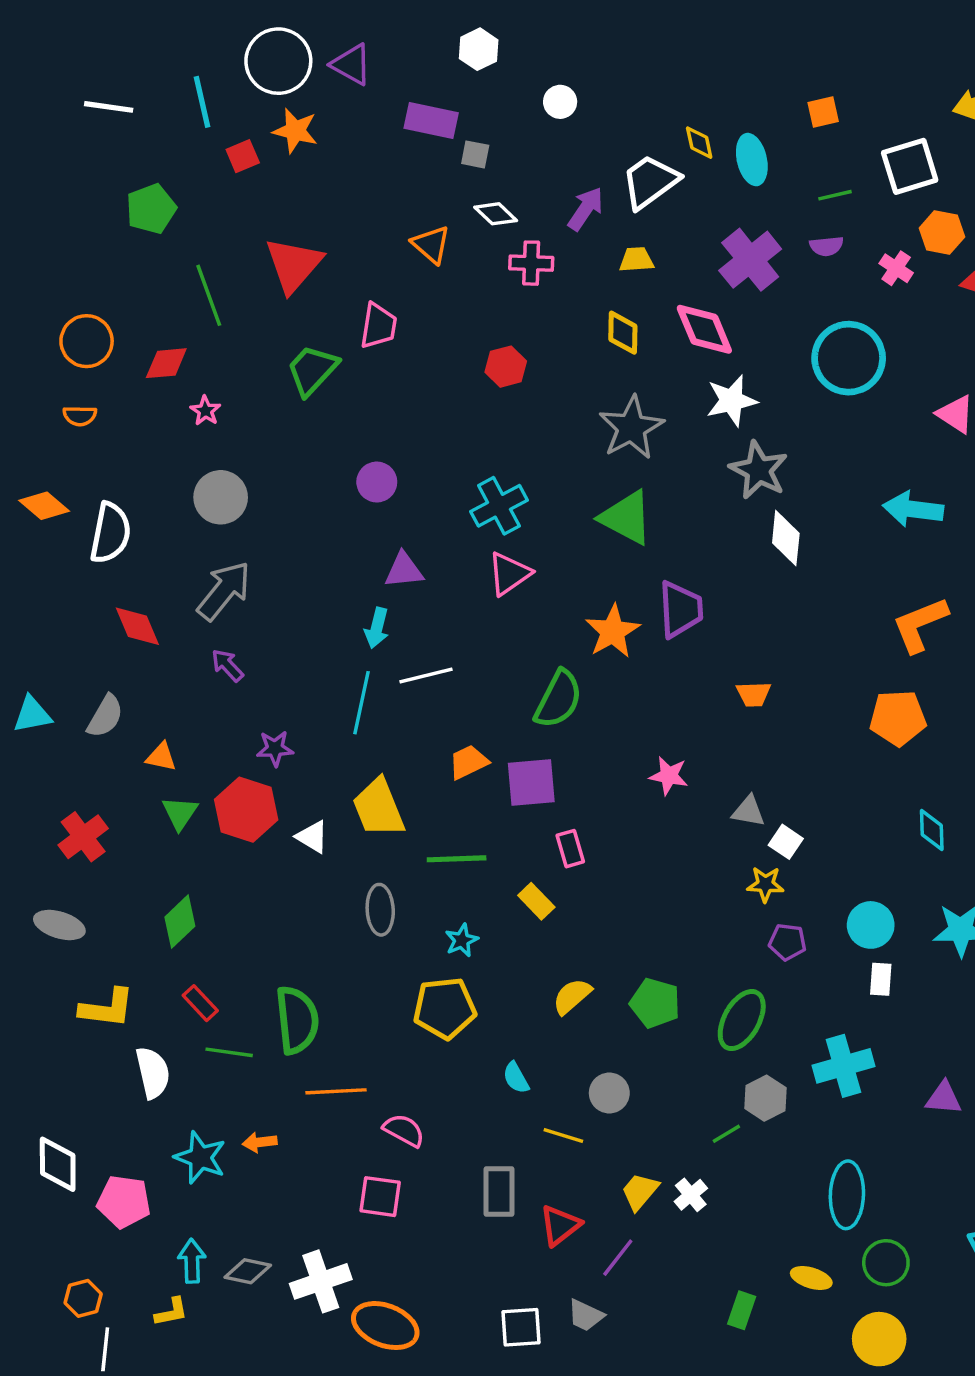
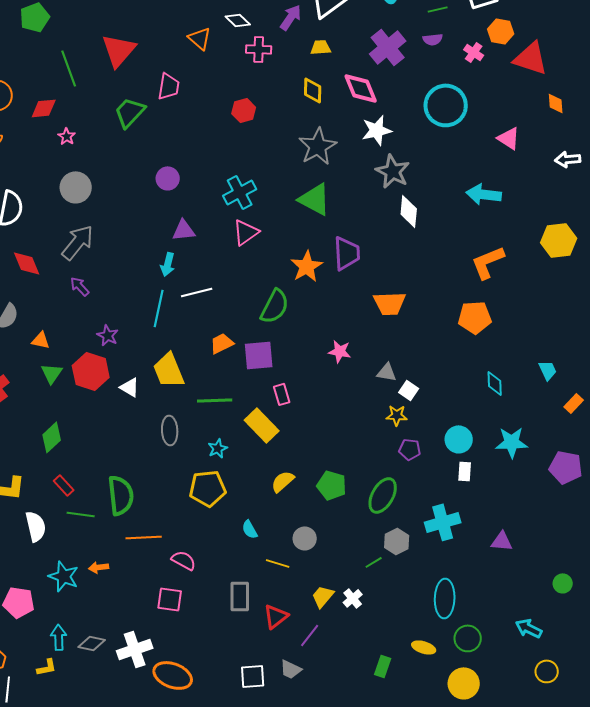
orange trapezoid: (754, 694) -> (390, 303), size x1.6
purple star: (275, 748) -> (108, 335), turned 30
yellow rectangle: (536, 901) -> (262, 425), size x1.6

